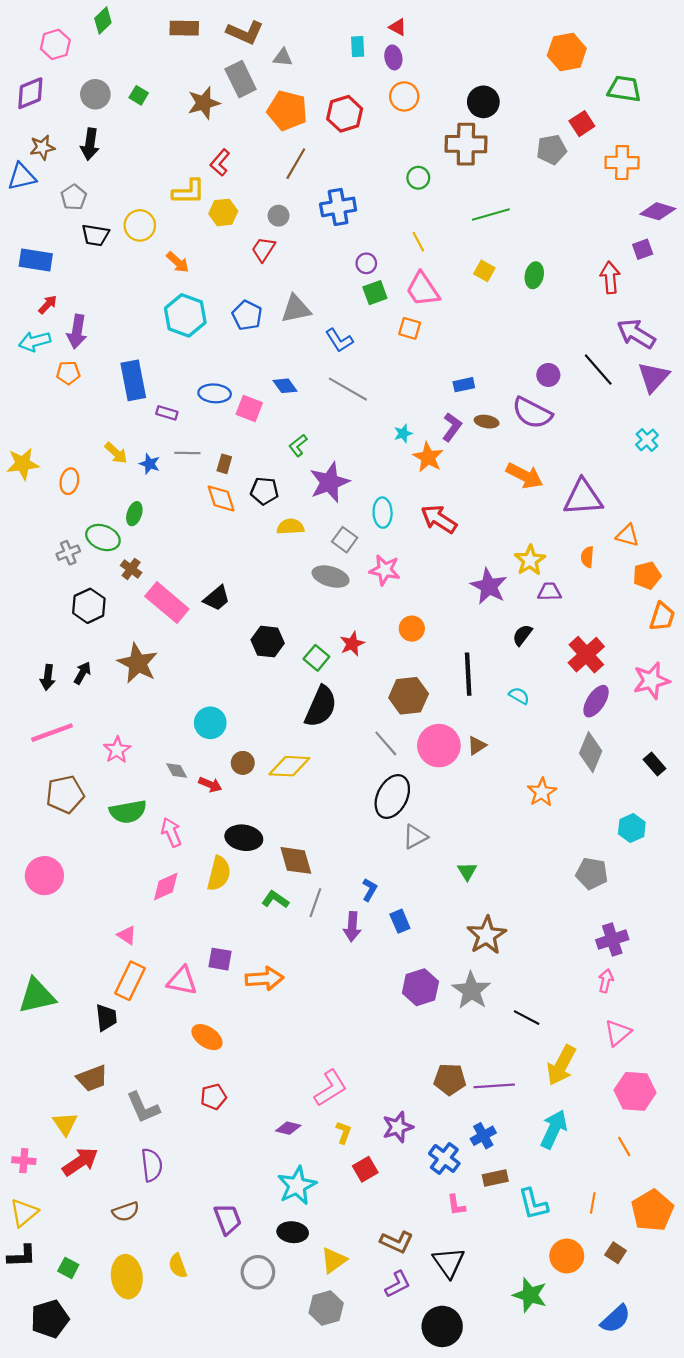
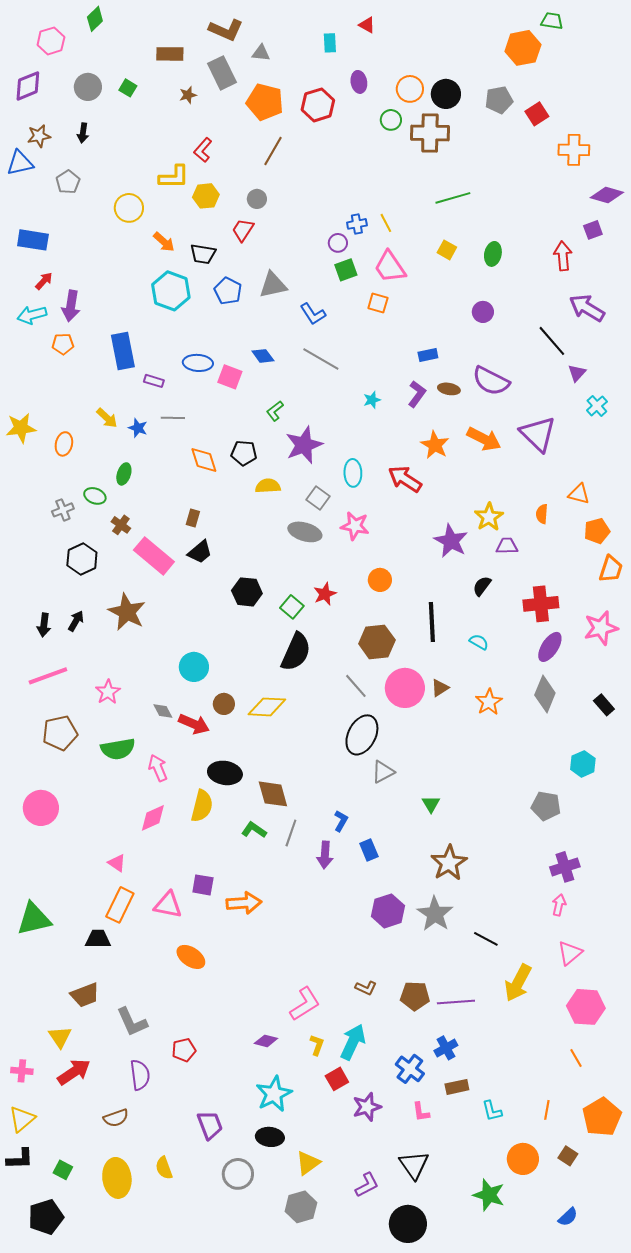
brown rectangle: (184, 28) -> (170, 54), moved
purple ellipse: (393, 57) -> (359, 82), moved
green trapezoid: (624, 89) -> (552, 21), moved, size x0.7
orange circle: (404, 96) -> (410, 89), moved
brown star: (204, 103) -> (188, 95), size x0.6
black arrow: (90, 144) -> (83, 133), size x0.7
gray pentagon: (552, 150) -> (499, 100), moved
green circle: (418, 178) -> (391, 120), moved
blue cross: (338, 207) -> (357, 224), moved, size x0.6
black trapezoid: (95, 235) -> (203, 254), moved
purple circle: (548, 375) -> (483, 312), moved
purple triangle: (653, 377) -> (577, 373), moved, size x0.6
orange star: (428, 457) -> (435, 445), moved
brown rectangle: (224, 464) -> (193, 518), moved
purple triangle: (583, 497) -> (538, 434), moved, turned 48
green ellipse: (103, 538) -> (95, 496), size x0.7
red cross: (586, 655) -> (541, 604), turned 36
red arrow: (210, 785) -> (194, 724), size x1.4
orange star: (542, 792) -> (489, 702), moved
black trapezoid: (106, 1018) -> (98, 939), turned -84
red pentagon: (213, 1097) -> (184, 1050), moved
purple star: (398, 1127) -> (367, 1107), moved
cyan arrow: (554, 1129) -> (353, 1042), moved
cyan L-shape: (533, 1204) -> (492, 1111), size x0.7
brown L-shape: (397, 1242) -> (366, 988), moved, size x0.7
blue semicircle: (616, 1319) -> (568, 1217), size x0.7

